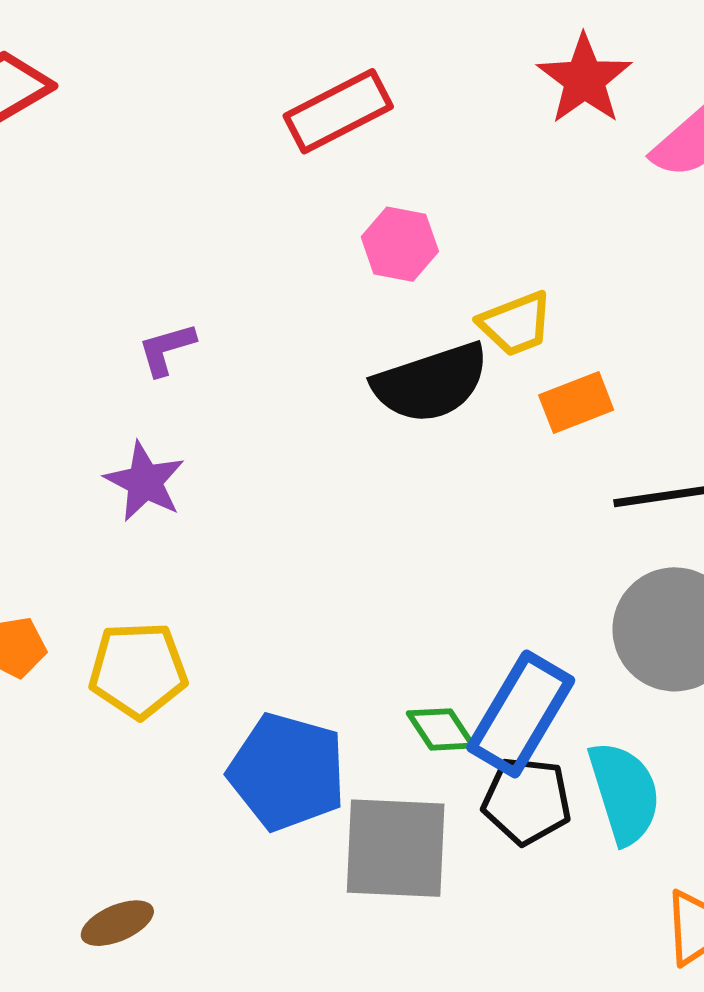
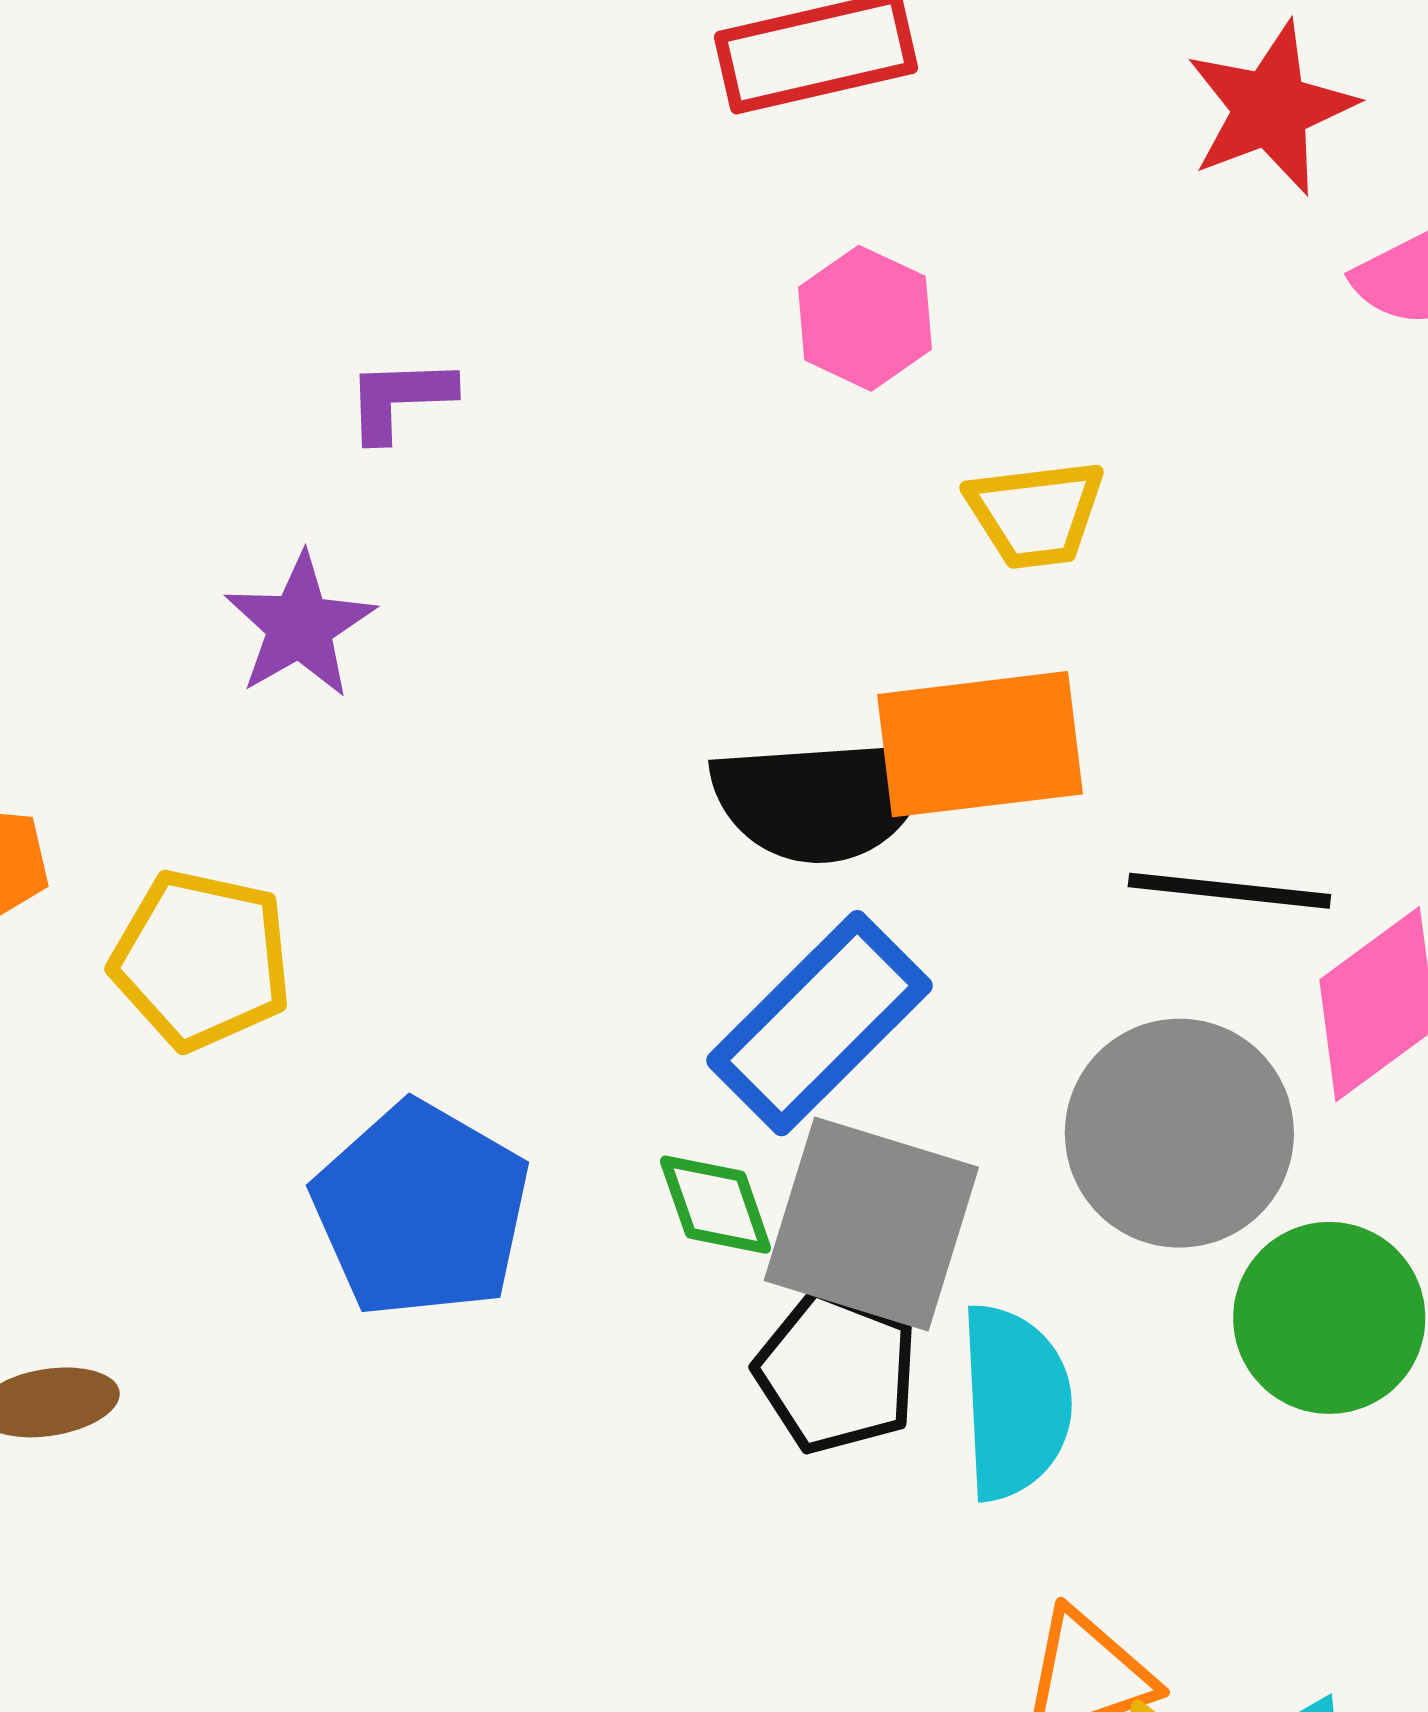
black semicircle: (431, 383) -> (822, 799), moved
orange rectangle: (576, 403) -> (980, 744), moved, size x1.6
blue rectangle: (521, 714) -> (819, 1023), moved
gray square: (396, 848) -> (871, 1224), moved

